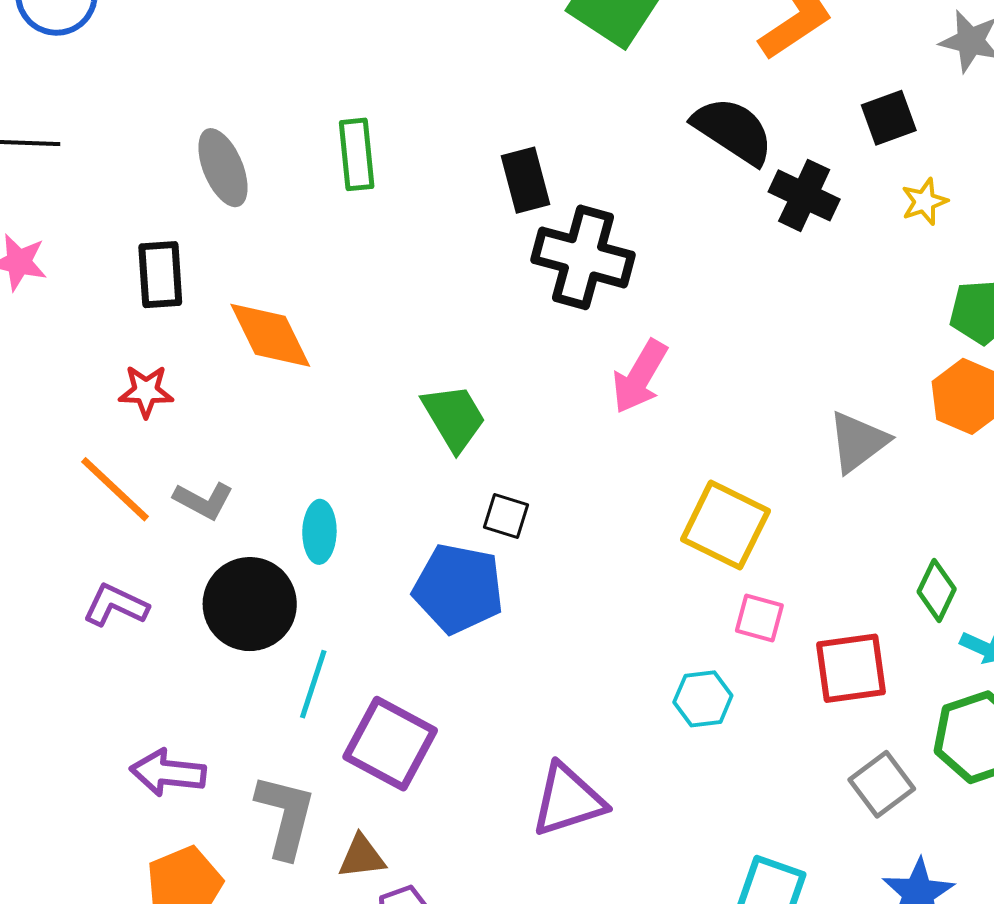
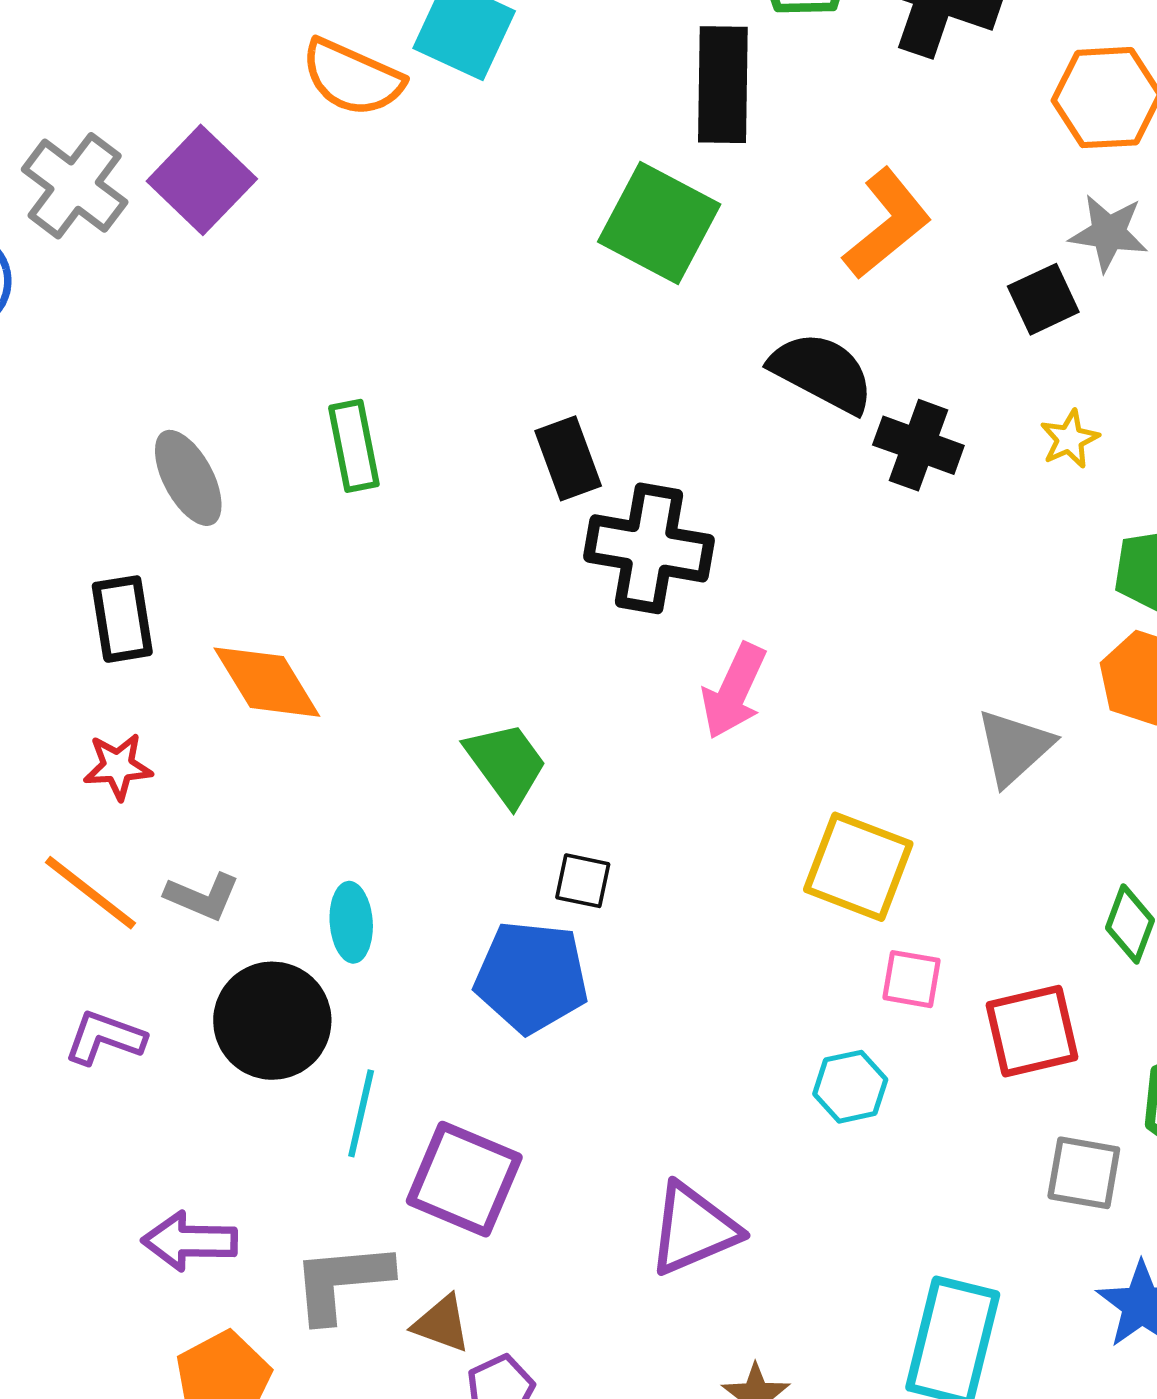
black square: (889, 118) -> (1043, 299), moved
gray square: (882, 784) -> (1084, 1173), turned -38
gray L-shape: (285, 816) -> (342, 1282), turned -104
brown triangle: (362, 857) -> (442, 1324), turned 32

